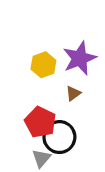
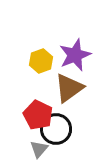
brown triangle: (73, 93) -> (69, 88), size x2.0

